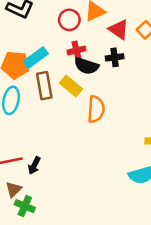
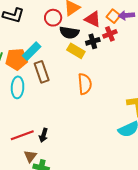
red cross: (77, 50) -> (110, 34), moved
black semicircle: (86, 66) -> (69, 33), moved
yellow rectangle: (71, 86) -> (76, 51), moved

